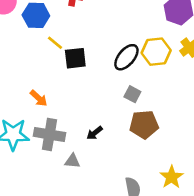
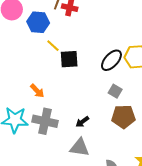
gray triangle: (72, 161) -> (80, 148), moved, size x1.5

